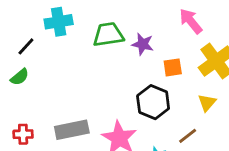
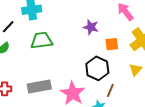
green trapezoid: (108, 35) -> (42, 40), moved
brown line: (188, 136) -> (110, 90), moved, turned -32

